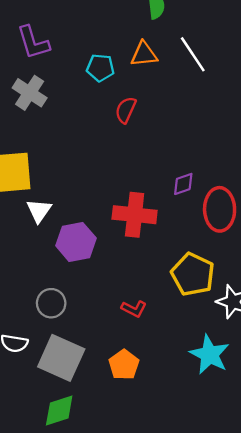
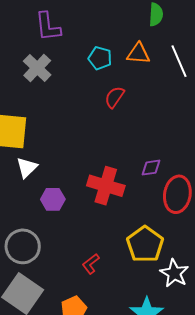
purple hexagon: (76, 242) -> (53, 199), size x0.7
gray circle: (51, 303) -> (23, 246), size x1.4
red L-shape: (134, 309) -> (91, 264), turned 105

